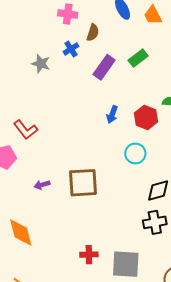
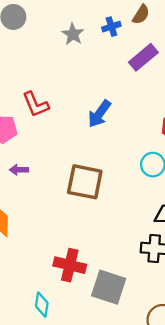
blue arrow: (112, 115) -> (99, 114), moved, size x1.4
purple arrow: (42, 185) -> (19, 170), moved
red cross: (89, 255) -> (70, 265), size x1.5

